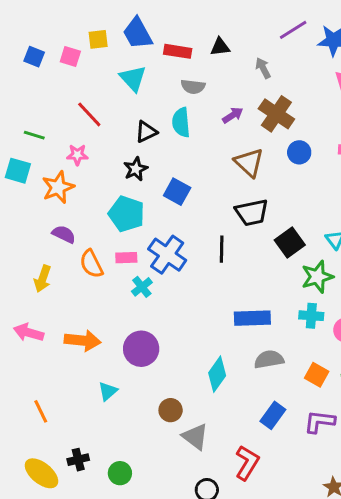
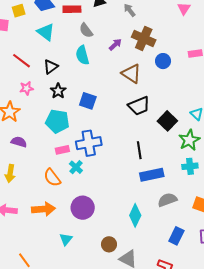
gray semicircle: (193, 87) -> (86, 30), turned 56
black triangle: (146, 132) -> (51, 67), moved
pink star: (77, 155) -> (26, 88), moved
black line: (222, 249) -> (139, 150), moved
blue cross: (167, 255) -> (89, 143), turned -35
orange semicircle: (91, 264) -> (52, 178), moved

